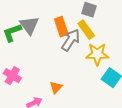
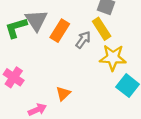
orange rectangle: (61, 27) -> (60, 31), moved, turned 48
gray arrow: (71, 40) -> (83, 40), size x0.7

